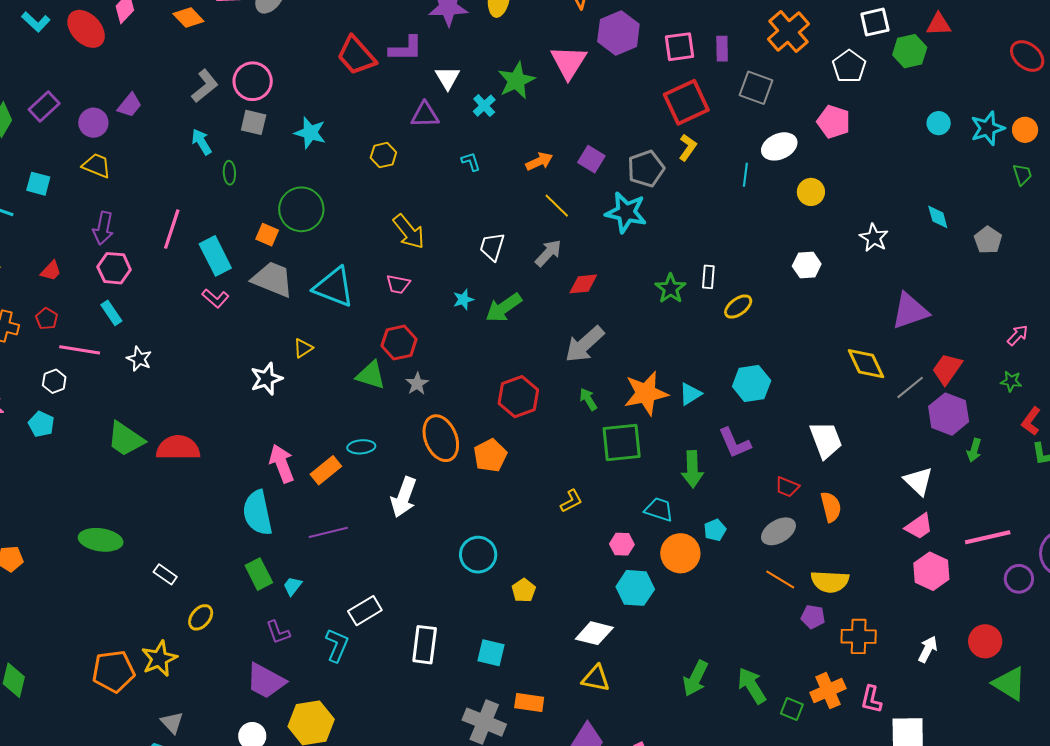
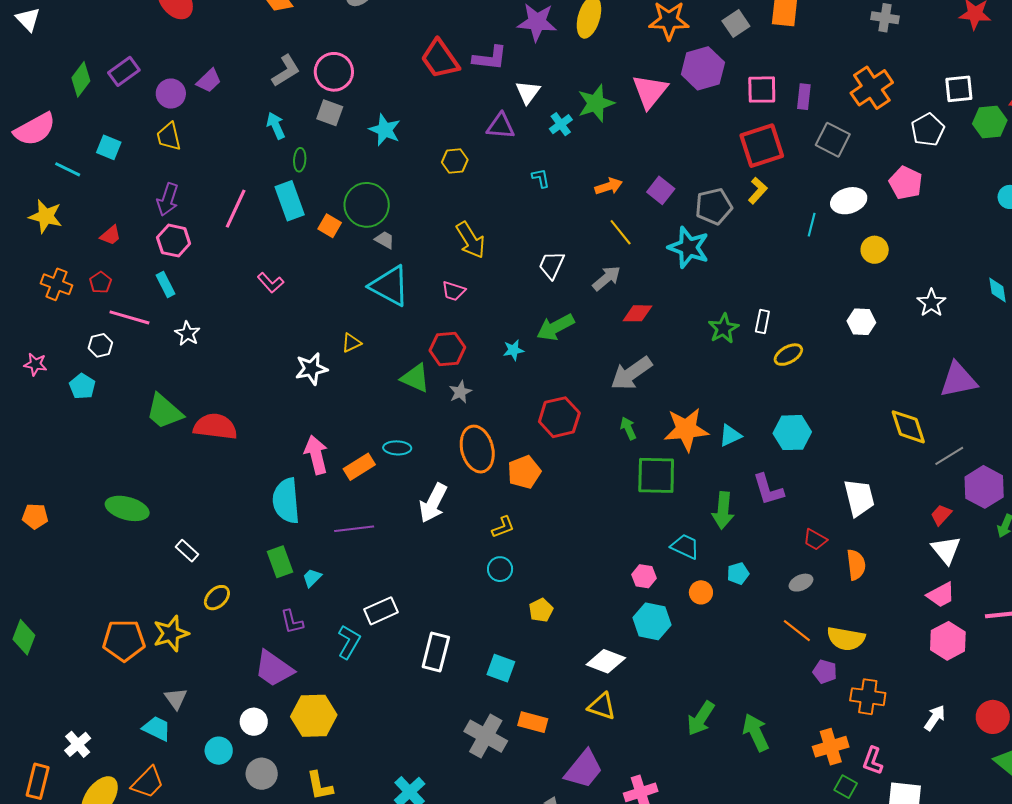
yellow trapezoid: (97, 166) -> (169, 137), turned -132
cyan rectangle: (215, 256) -> (290, 201), moved
gray trapezoid: (273, 279) -> (385, 240), moved, size x0.5
cyan star: (463, 300) -> (513, 350), moved
red trapezoid: (947, 369) -> (941, 515), moved, size x0.7
yellow L-shape: (571, 501) -> (503, 527), moved
gray ellipse: (778, 531) -> (801, 583), size x0.7
orange circle: (680, 553) -> (701, 592), size x0.6
cyan circle: (478, 555) -> (500, 569), size x0.7
green square: (792, 709) -> (846, 787), moved

